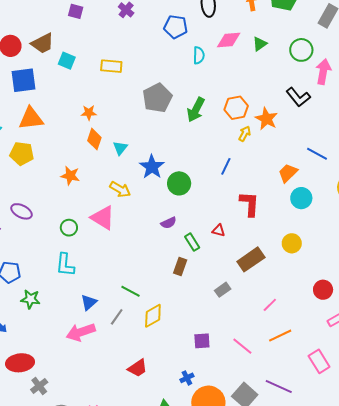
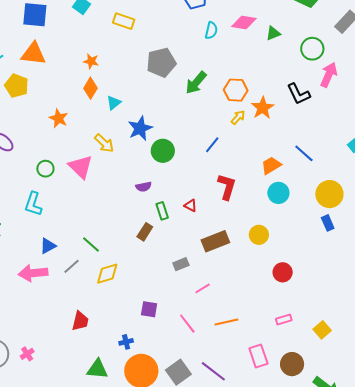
red circle: (323, 290) -> (283, 272), moved
pink line: (270, 305) -> (202, 288), moved
red trapezoid: (138, 368) -> (80, 321), turned -55

